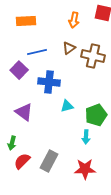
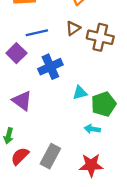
blue cross: (49, 82) -> (50, 67), turned -30
cyan triangle: (67, 106) -> (80, 93), moved
cyan arrow: (86, 137) -> (92, 129), turned 96

